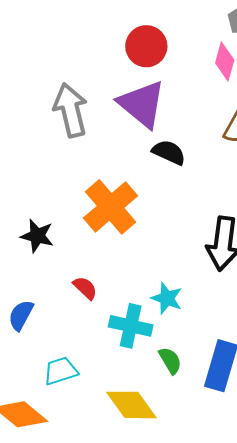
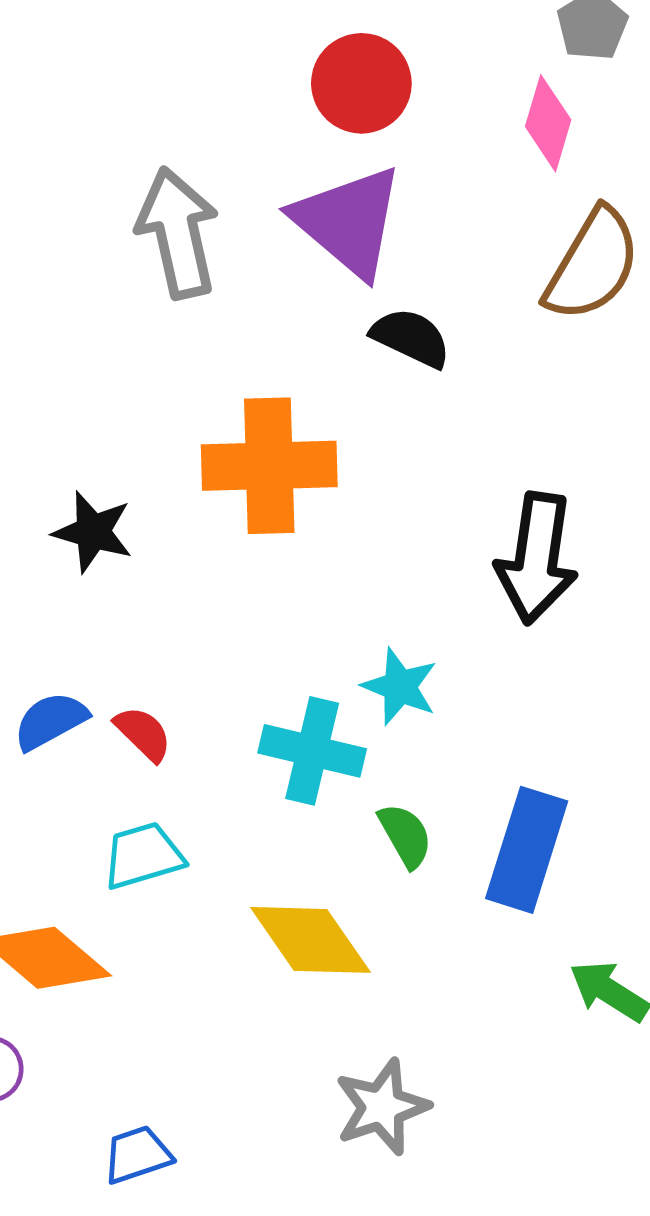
orange cross: (111, 207) -> (269, 466), turned 38
red semicircle: (85, 288) -> (143, 734), moved
blue semicircle: (21, 315) -> (51, 721), turned 32

